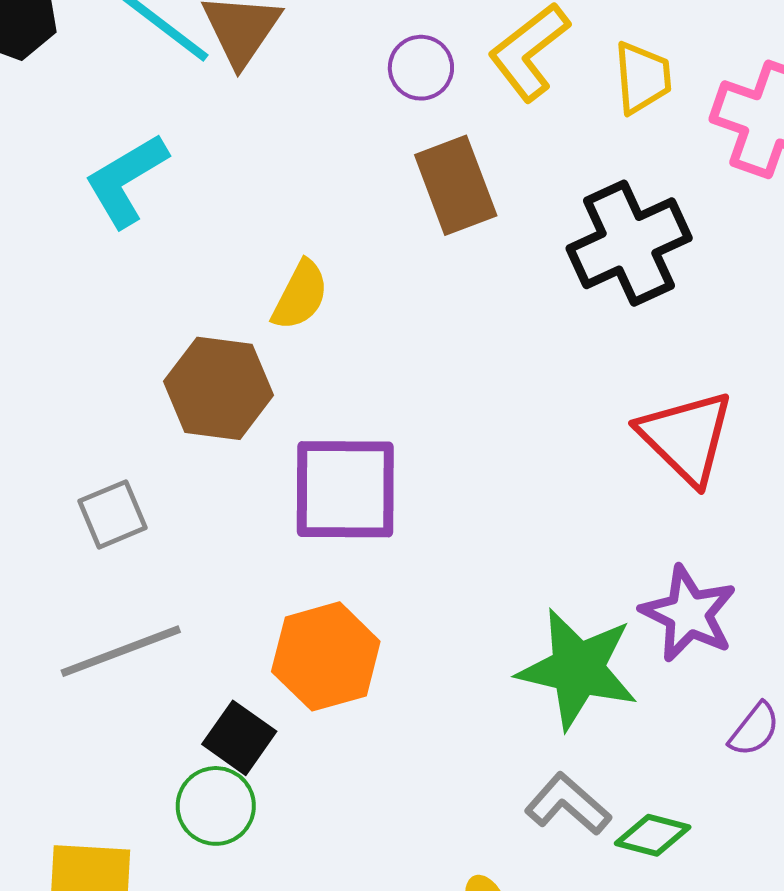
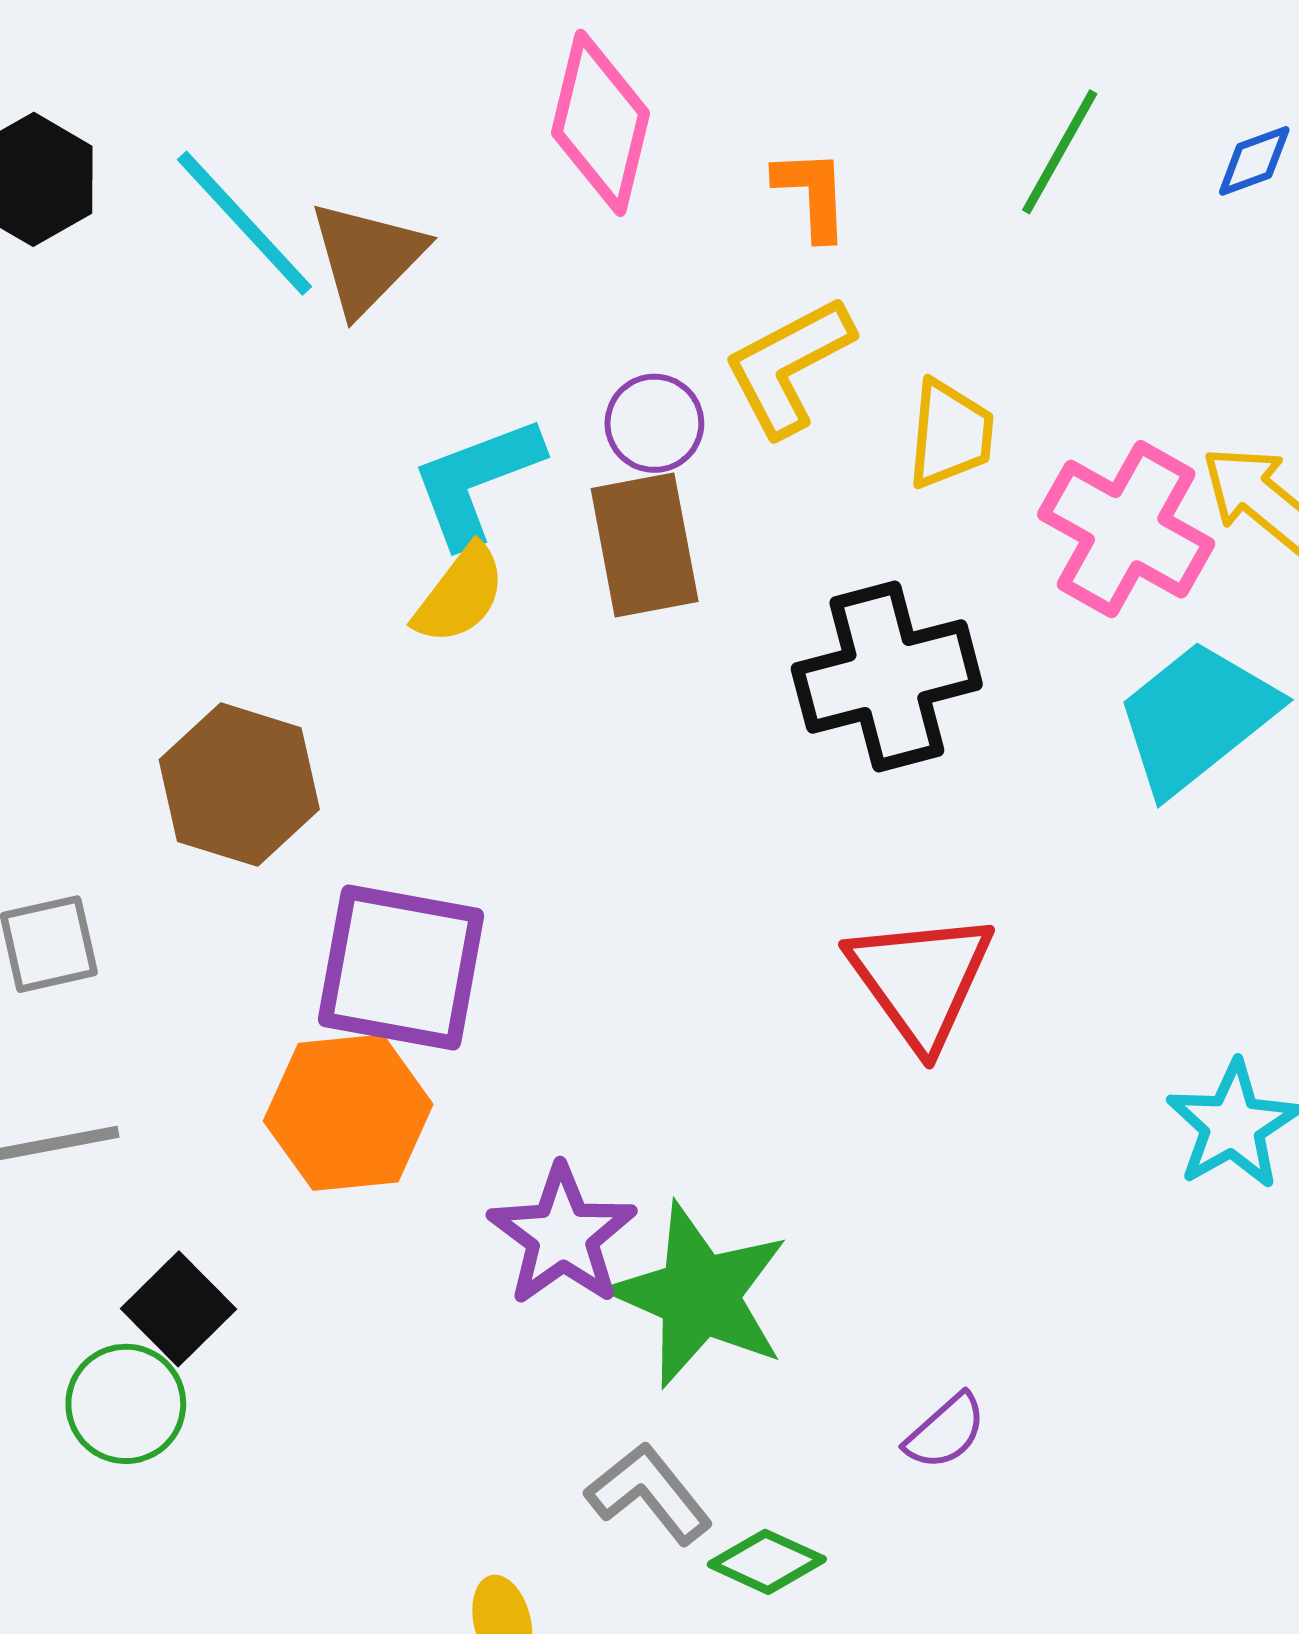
purple circle: (421, 68) -> (654, 423), moved
cyan L-shape: (126, 180) -> (476, 481), moved
yellow semicircle: (300, 295) -> (460, 594), moved
purple star: (689, 614) -> (562, 1235), moved
orange hexagon: (326, 656) -> (348, 1113), moved

